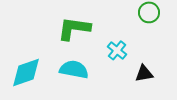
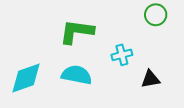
cyan cross: (117, 50) -> (122, 55), turned 36

